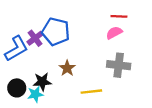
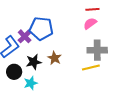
black star: (42, 82) -> (34, 62), moved
black circle: (17, 88) -> (14, 72), moved
yellow line: (91, 92) -> (91, 67), moved

